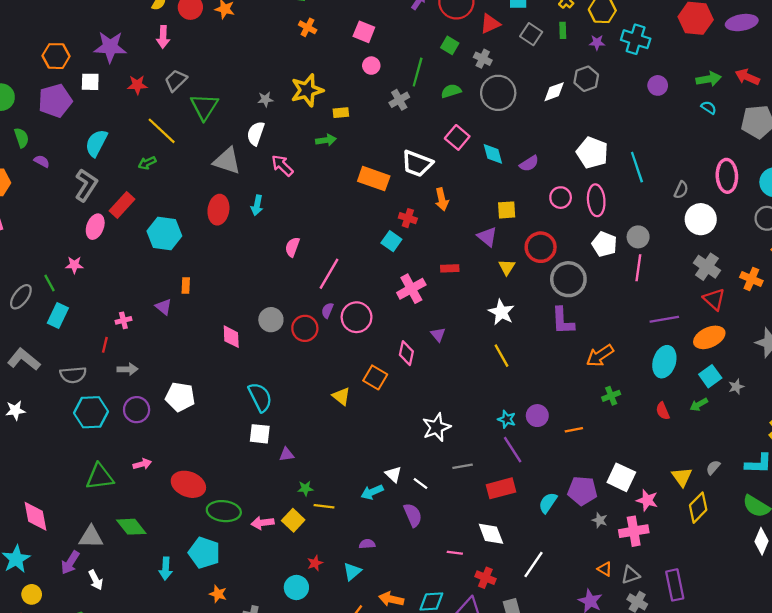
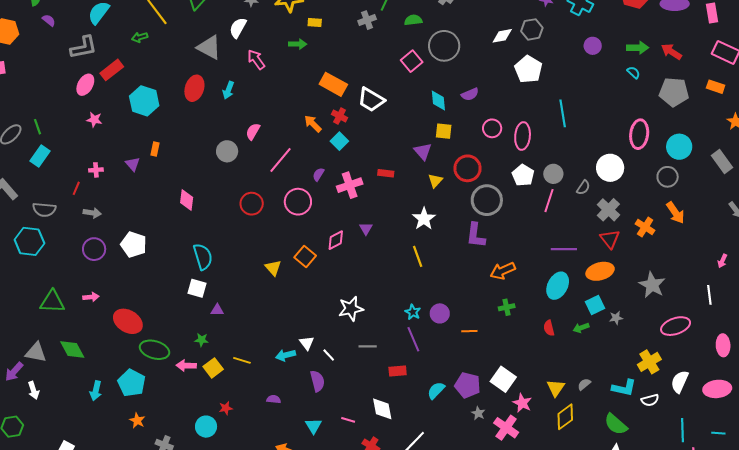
gray circle: (498, 93) -> (444, 46), moved
white pentagon: (592, 153) -> (528, 69), moved
cyan diamond: (493, 154) -> (438, 101), moved
white trapezoid: (417, 164) -> (371, 100), moved
gray L-shape: (86, 185) -> (84, 47), turned 36
gray semicircle: (681, 190) -> (583, 187), moved
orange arrow: (442, 199) -> (313, 124), moved, turned 138
red cross: (408, 218) -> (340, 116), moved
pink star: (74, 265) -> (94, 120), moved
purple semicircle: (327, 310) -> (318, 174), moved
gray circle: (271, 320) -> (227, 151), moved
pink diamond: (406, 353) -> (336, 240), turned 40
cyan hexagon: (91, 412) -> (29, 241), moved
green star: (305, 488) -> (202, 340), moved
red rectangle: (501, 488) -> (398, 371), size x0.7
pink cross: (634, 531) -> (506, 428), turned 35
cyan triangle: (352, 571) -> (313, 426), moved, turned -30

